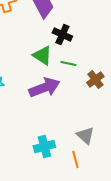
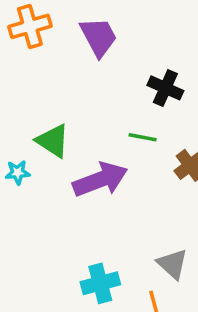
black cross: (62, 34) -> (165, 88), moved
green triangle: (42, 56) -> (53, 141), moved

